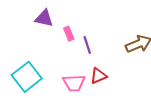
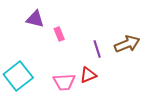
purple line: (87, 45) -> (97, 49), moved

